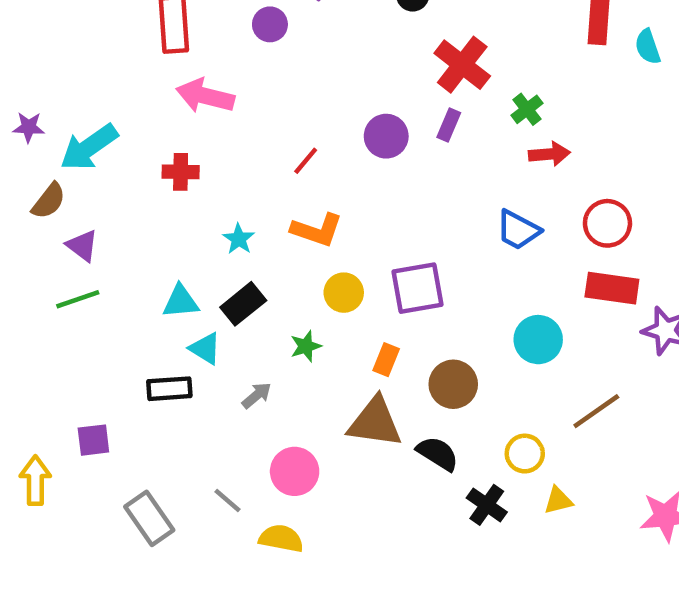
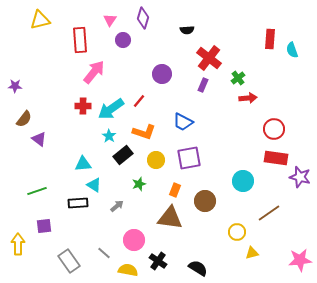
pink arrow: (205, 96) -> (94, 72), turned 115
purple circle: (386, 136) -> (162, 74), moved
cyan arrow: (89, 147) -> (111, 109), moved
blue trapezoid: (518, 230) -> (183, 122), moved
green line: (78, 299) -> (37, 191), moved
black rectangle: (243, 304) -> (123, 155), moved
black semicircle: (438, 454) -> (198, 268), moved
black cross: (487, 505) -> (158, 261), moved

